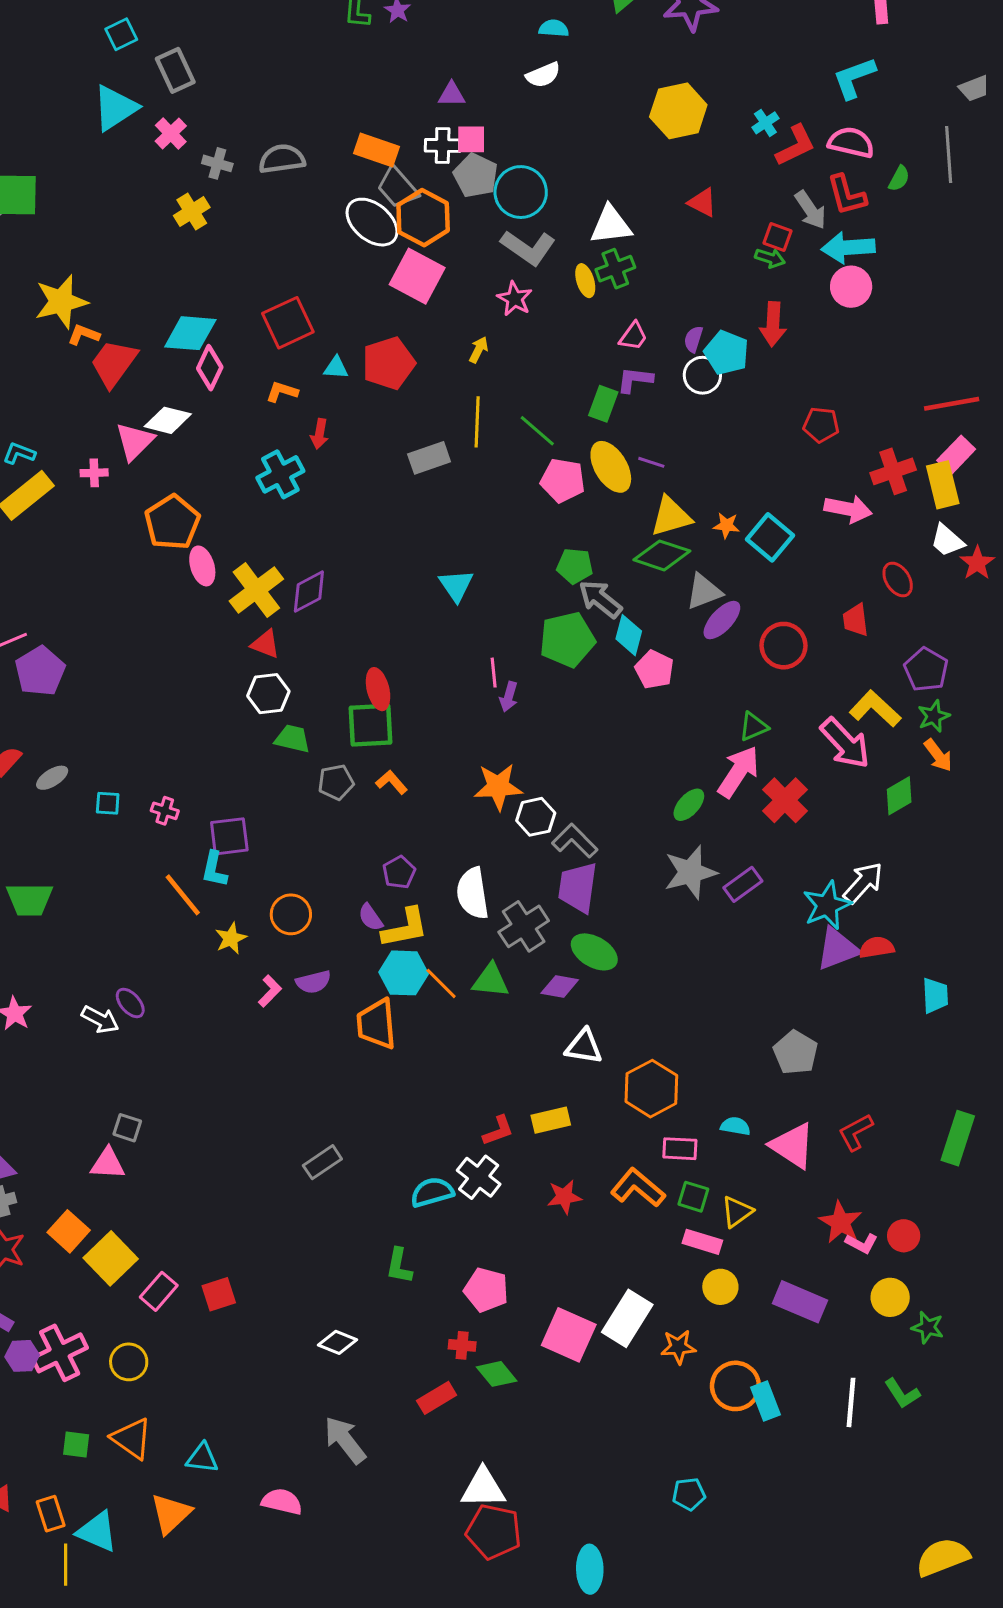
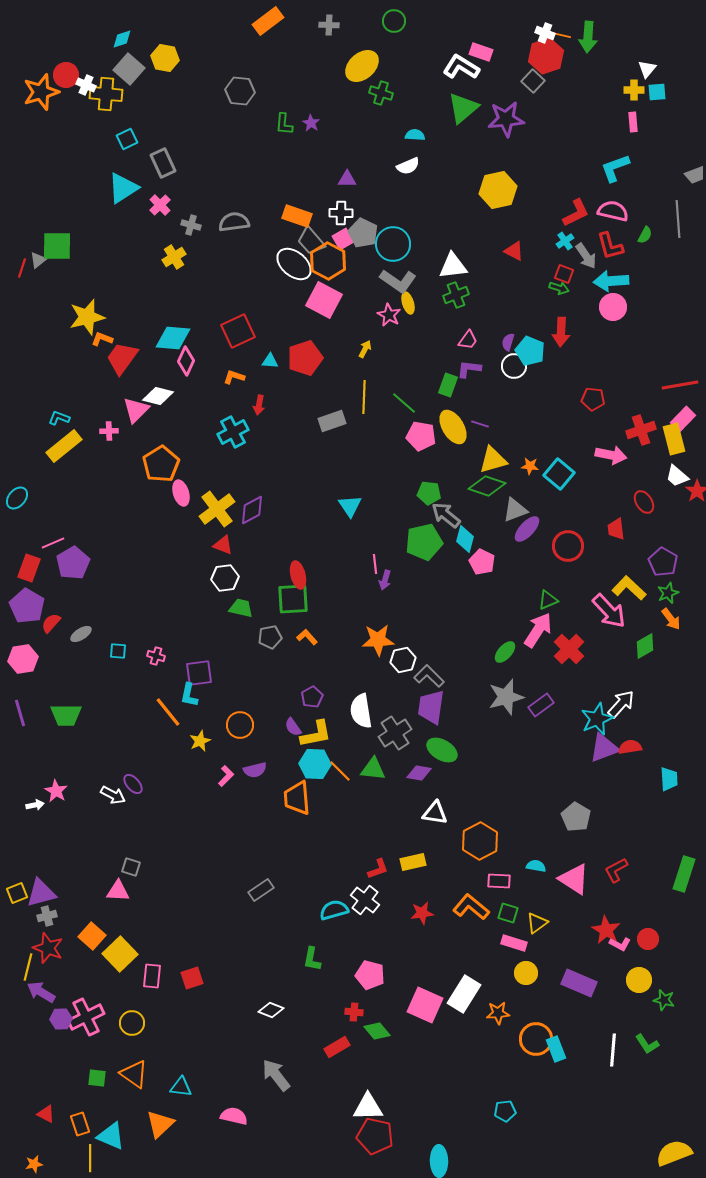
cyan cross: (765, 123) -> (565, 241), moved
pink square: (471, 139) -> (343, 239), moved, turned -30
yellow ellipse: (585, 281) -> (408, 303), moved
pink rectangle: (159, 1291) -> (152, 976), turned -35

